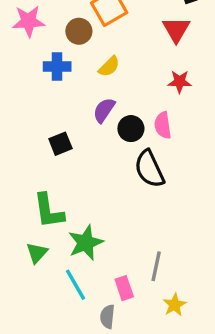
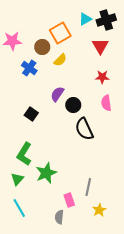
blue cross: (57, 66) -> (29, 68), turned 35
yellow semicircle: (109, 66) -> (60, 60), moved
pink semicircle: (163, 125) -> (106, 103), moved
black square: (60, 144) -> (31, 114), turned -32
green L-shape: (49, 211) -> (24, 154), turned 40
cyan line: (76, 285) -> (19, 208), moved

